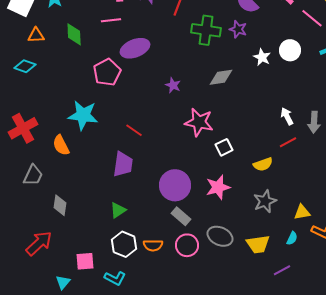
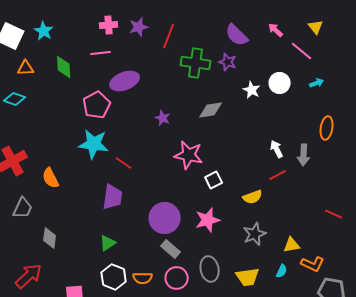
cyan star: (83, 115) -> (94, 144), moved
gray ellipse: (220, 236) -> (210, 269), turned 55

